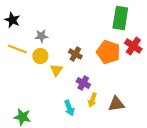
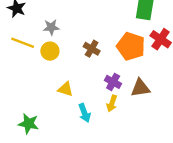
yellow triangle: (56, 70) -> (65, 89), moved, turned -48
purple cross: (83, 83) -> (113, 82), moved
brown triangle: (116, 104) -> (140, 88), moved

